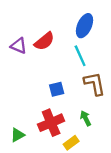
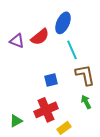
blue ellipse: (84, 26) -> (63, 23), moved
green arrow: (86, 118) -> (86, 102), moved

